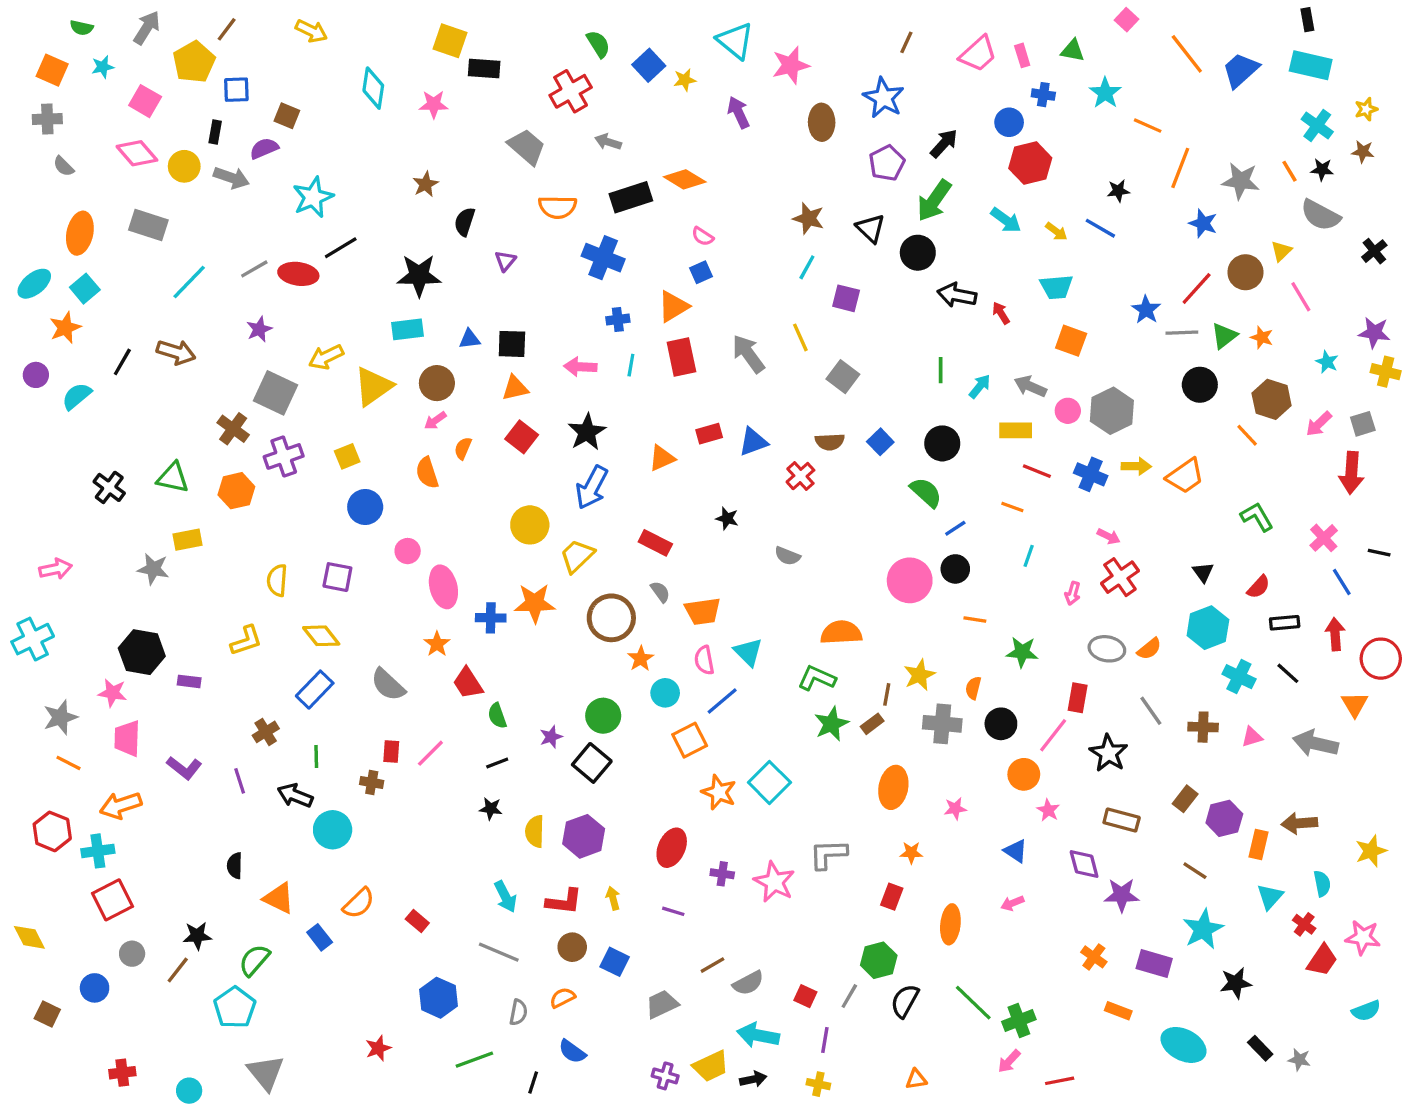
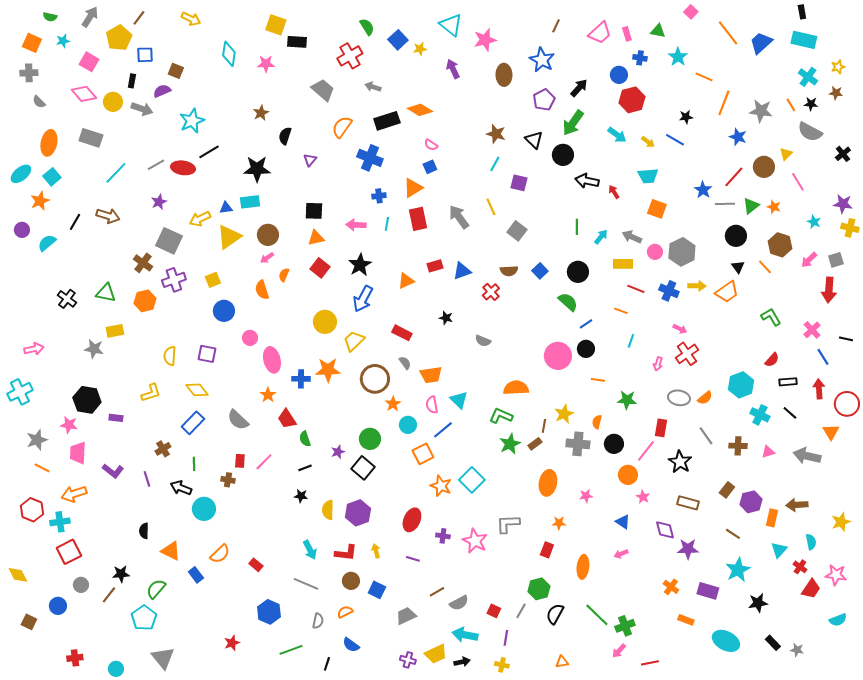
orange semicircle: (558, 207) -> (342, 127), turned 125
blue triangle: (470, 339) -> (226, 208), moved
black triangle: (1203, 572) -> (738, 267), moved

